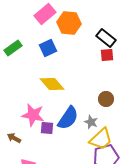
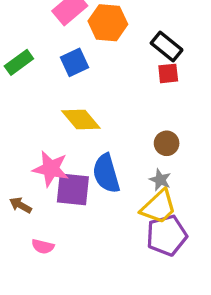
blue semicircle: (68, 118) -> (106, 173), turned 130
gray star: (91, 122) -> (160, 180), moved
purple square: (47, 128) -> (73, 189), size x1.6

